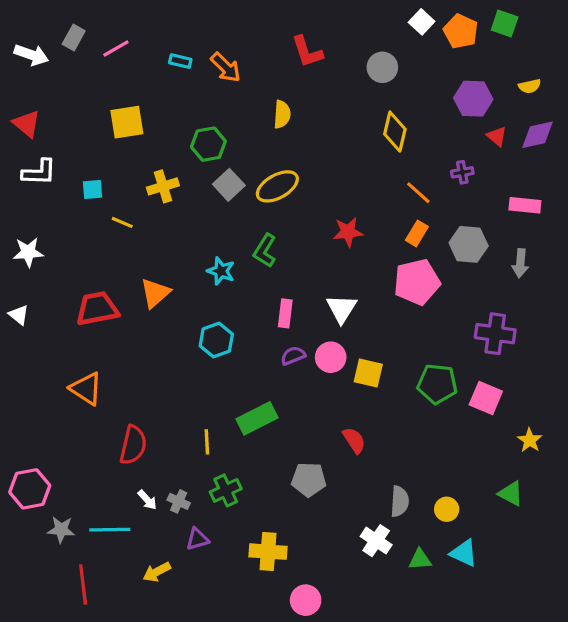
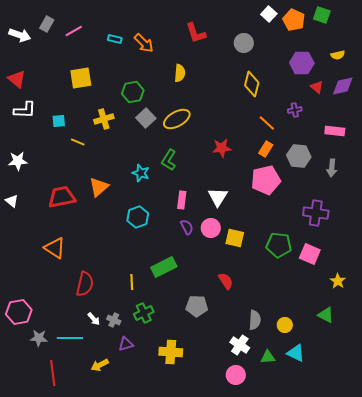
purple semicircle: (293, 356) -> (187, 227), turned 84
pink circle: (306, 600) -> (236, 375), moved

